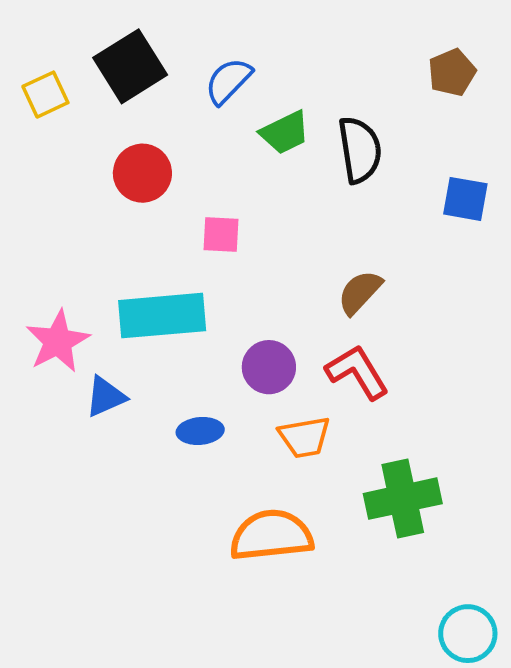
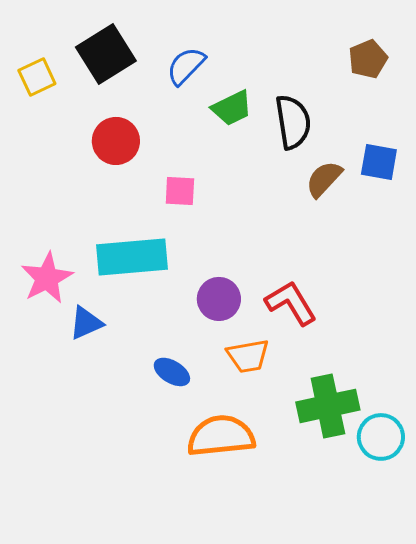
brown semicircle: (360, 292) -> (324, 179), moved
blue ellipse: (200, 431) -> (172, 372), moved, turned 36
cyan circle: (468, 634) -> (381, 437), moved

